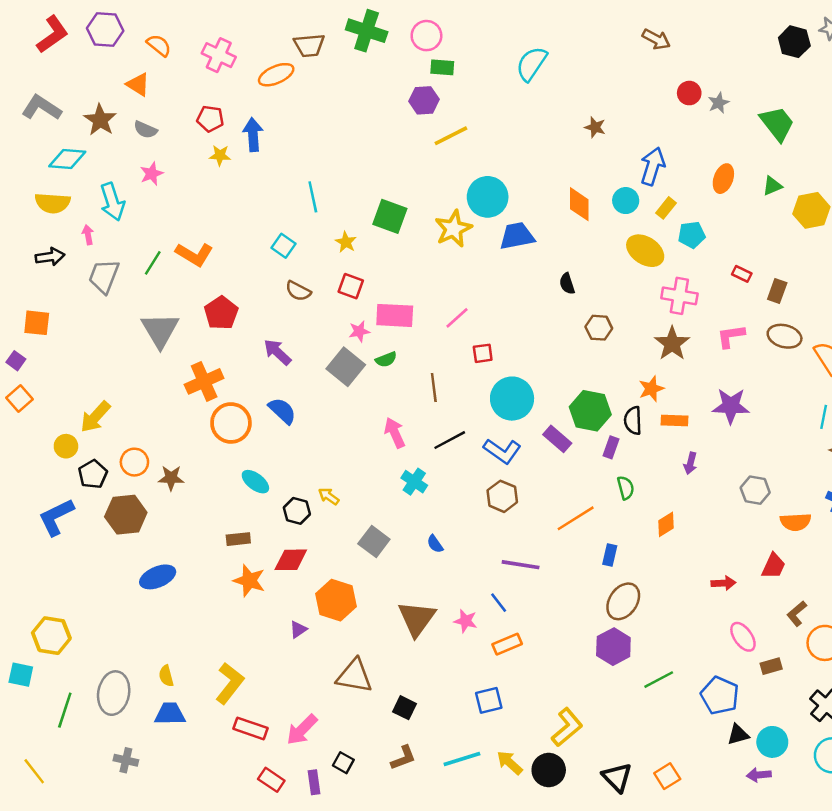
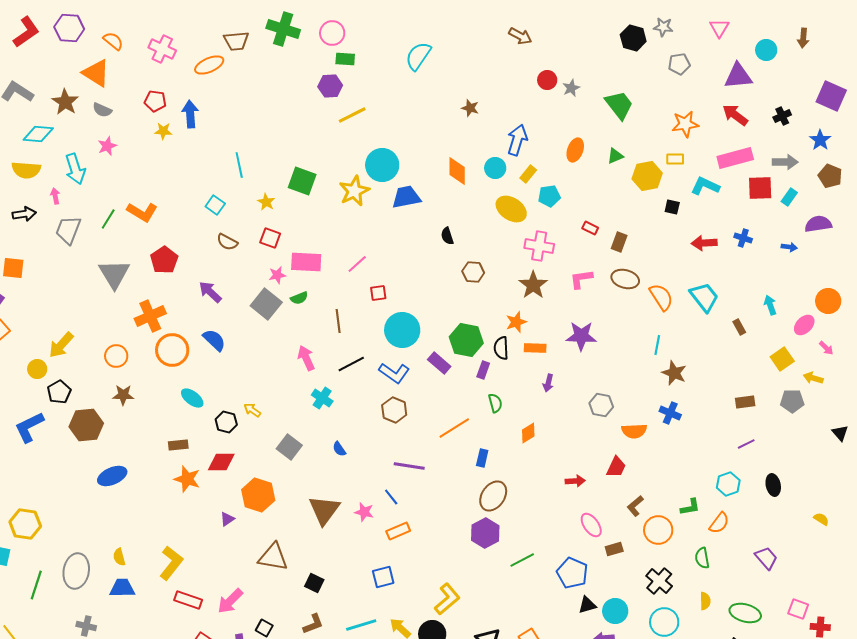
orange triangle: (138, 84) -> (96, 73), size x1.4
orange circle: (134, 462) -> (116, 356), moved

